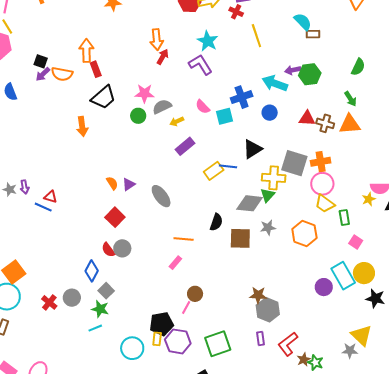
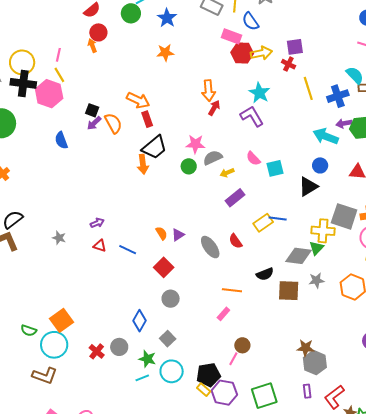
orange arrow: (86, 51) -> (138, 100), turned 115
orange semicircle: (62, 74) -> (113, 123), turned -130
blue cross: (242, 97) -> (338, 96), moved
orange arrow: (82, 126) -> (143, 164), moved
black triangle: (252, 149) -> (308, 187), moved
purple arrow: (25, 187) -> (97, 223), moved, turned -104
blue line: (43, 207) -> (128, 250), moved
black semicircle: (216, 222) -> (265, 274), turned 48
red semicircle: (108, 250) -> (236, 241), moved
gray square: (106, 291) -> (168, 339), moved
yellow rectangle: (157, 339) -> (204, 390), turned -56
cyan circle: (132, 348) -> (172, 371), moved

